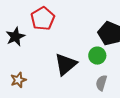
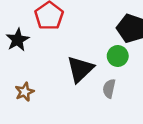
gray semicircle: (101, 83) -> (109, 89), moved

